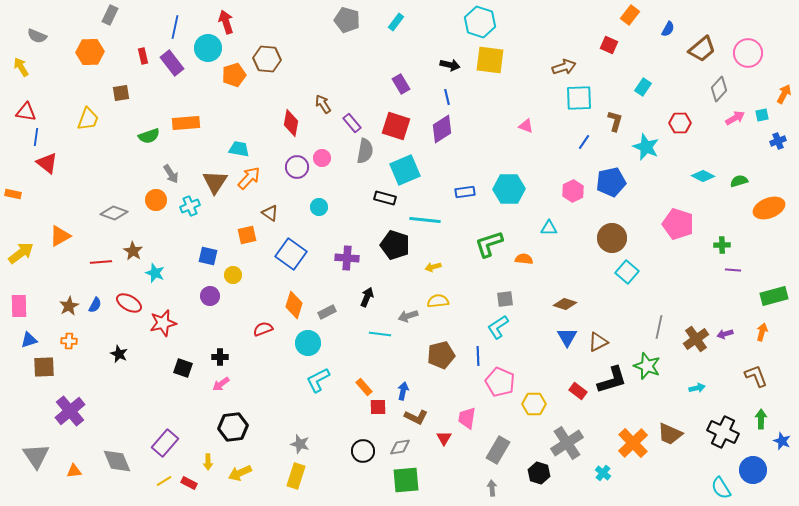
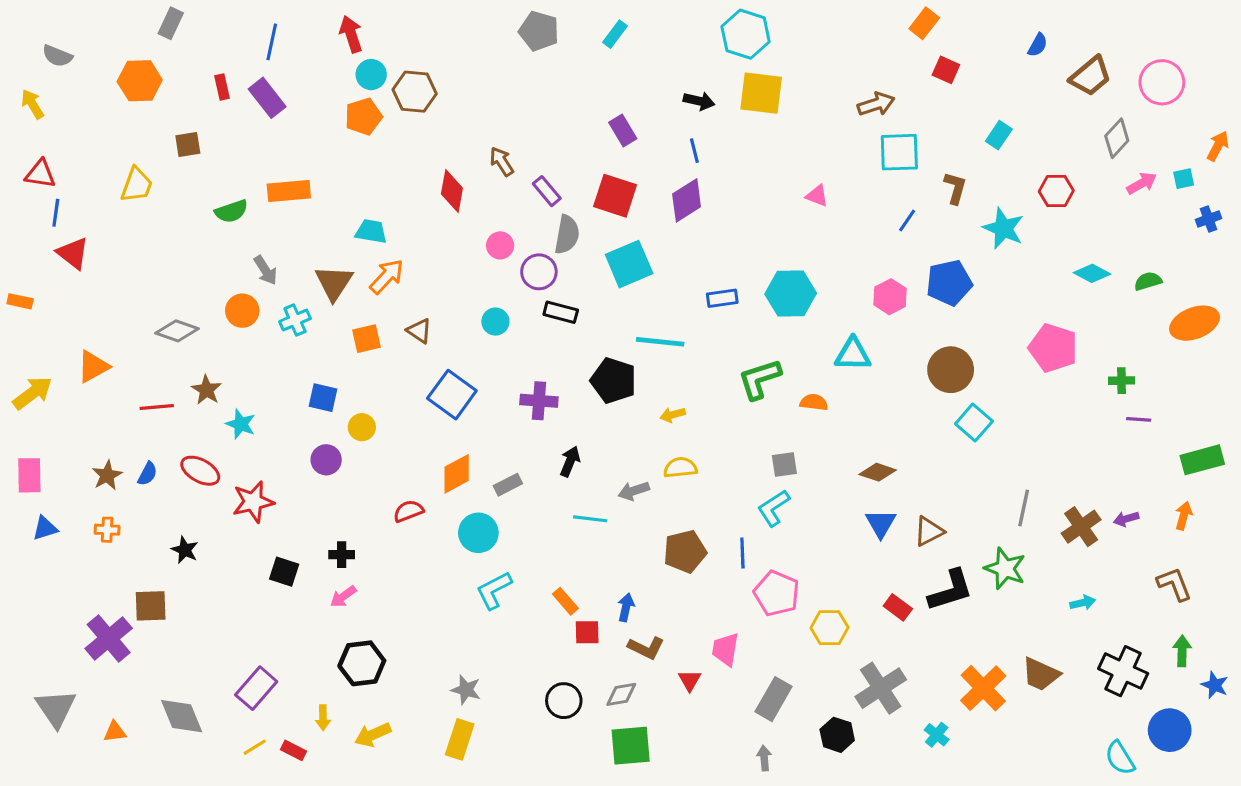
orange rectangle: (630, 15) -> (924, 23), moved
cyan circle: (208, 48) -> (371, 75), moved, size x0.7
purple circle: (297, 167) -> (539, 272), moved
black rectangle: (385, 198) -> (561, 312), moved
cyan triangle: (549, 228) -> (853, 354), size x1.4
orange square: (247, 235) -> (367, 339), moved
orange diamond: (294, 305) -> (457, 474), turned 44
brown square: (44, 367) -> (151, 606), moved

